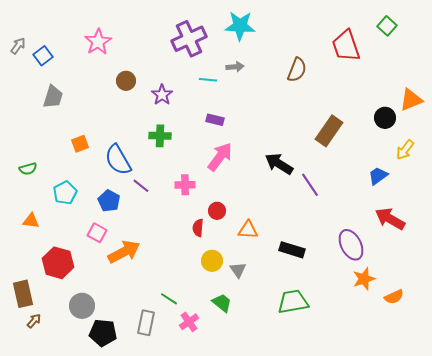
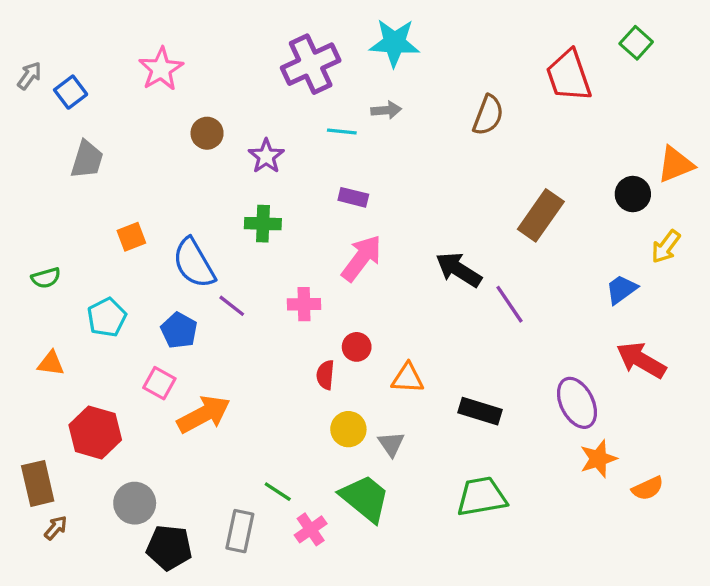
green trapezoid: (222, 303) -> (365, 498), size x1.6

